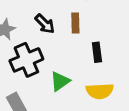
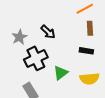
brown rectangle: (75, 23) -> (90, 28), moved
black rectangle: (97, 52) -> (86, 51), turned -72

